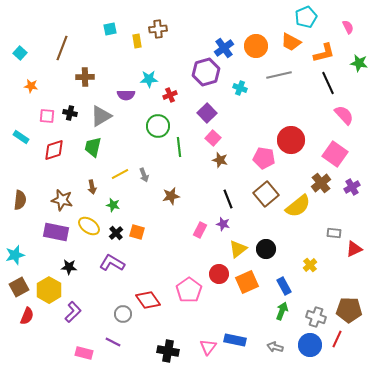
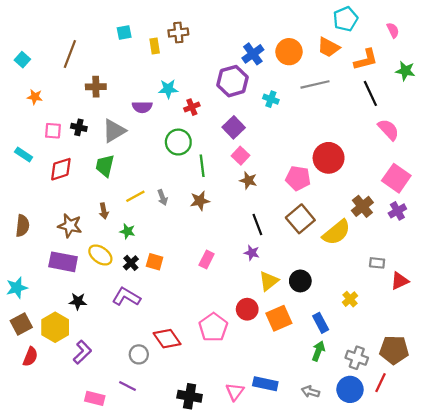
pink square: (335, 154) -> (396, 178), moved
brown star: (171, 196) -> (200, 201), moved
pink rectangle: (200, 230) -> (207, 260), moved

